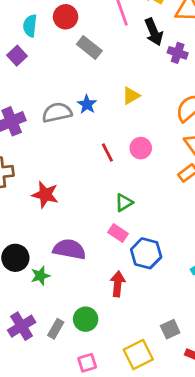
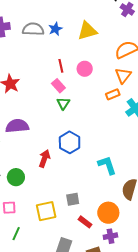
yellow triangle: (131, 96) -> (87, 31), size x1.5
green triangle: (124, 203) -> (63, 103), turned -40
pink rectangle: (118, 233) -> (58, 86), moved
purple semicircle: (69, 249) -> (17, 126), turned -30

